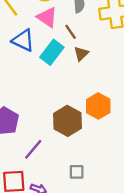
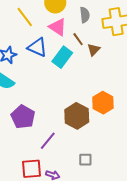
brown triangle: (81, 54) -> (94, 50), moved

